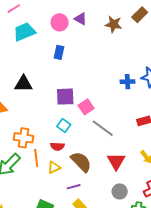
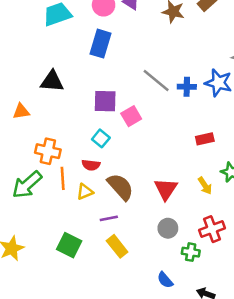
blue rectangle: (59, 52) -> (101, 44), size x1.5
gray line: (103, 128) -> (156, 80), moved

